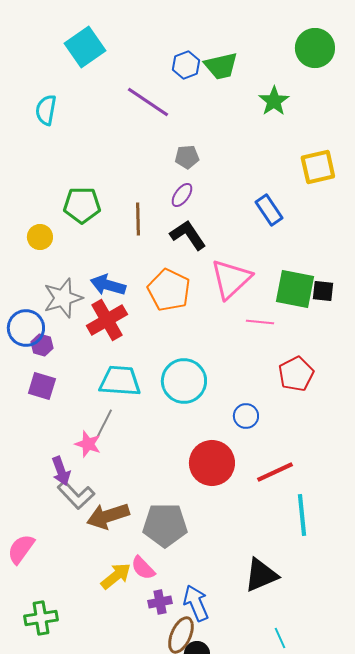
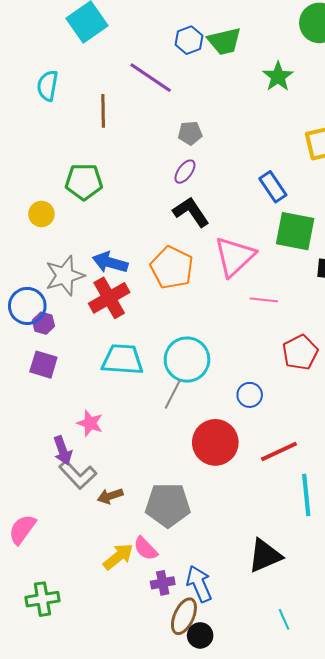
brown line: (138, 219) -> (103, 111), moved
green square: (295, 289) -> (295, 231), moved
gray line: (104, 424) -> (173, 394), moved
brown arrow: (108, 516) -> (110, 496), size x0.6

